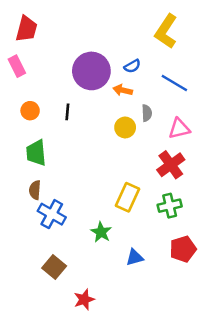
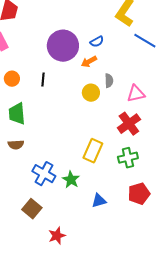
blue line: (174, 83) -> (145, 41), moved
orange arrow: (123, 90) -> (89, 62), turned -42
brown semicircle: (35, 190) -> (16, 145), turned -98
blue cross: (52, 214) -> (44, 174), moved

